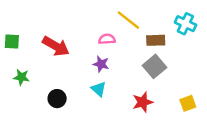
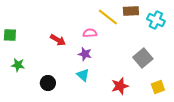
brown rectangle: (156, 40) -> (131, 11), moved
red arrow: (56, 46) -> (58, 40), moved, size x0.7
gray square: (155, 66) -> (143, 58), moved

